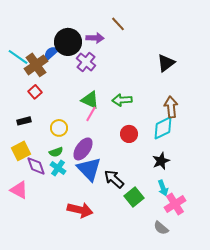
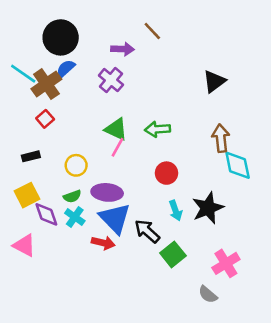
black circle: (68, 42) -> (61, 37), moved
cyan diamond: (163, 128) -> (238, 165), moved, turned -75
purple ellipse: (83, 149) -> (107, 192), turned 60
black star: (161, 161) -> (208, 208), size x1.4
cyan arrow: (163, 188) -> (176, 211), moved
red arrow: (80, 210) -> (103, 243), moved, size x0.7

